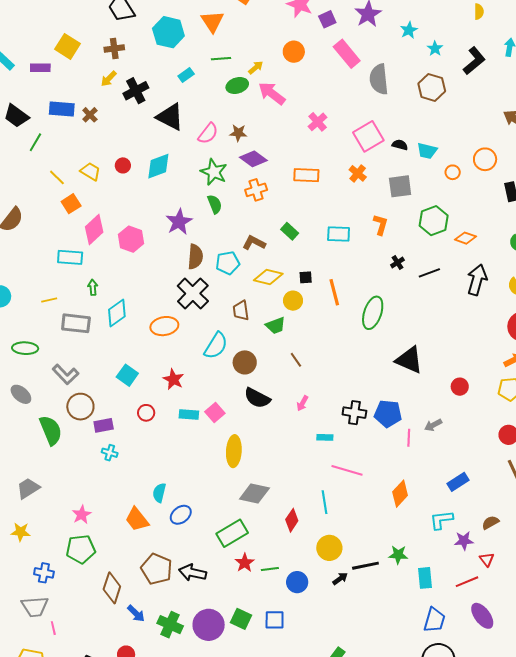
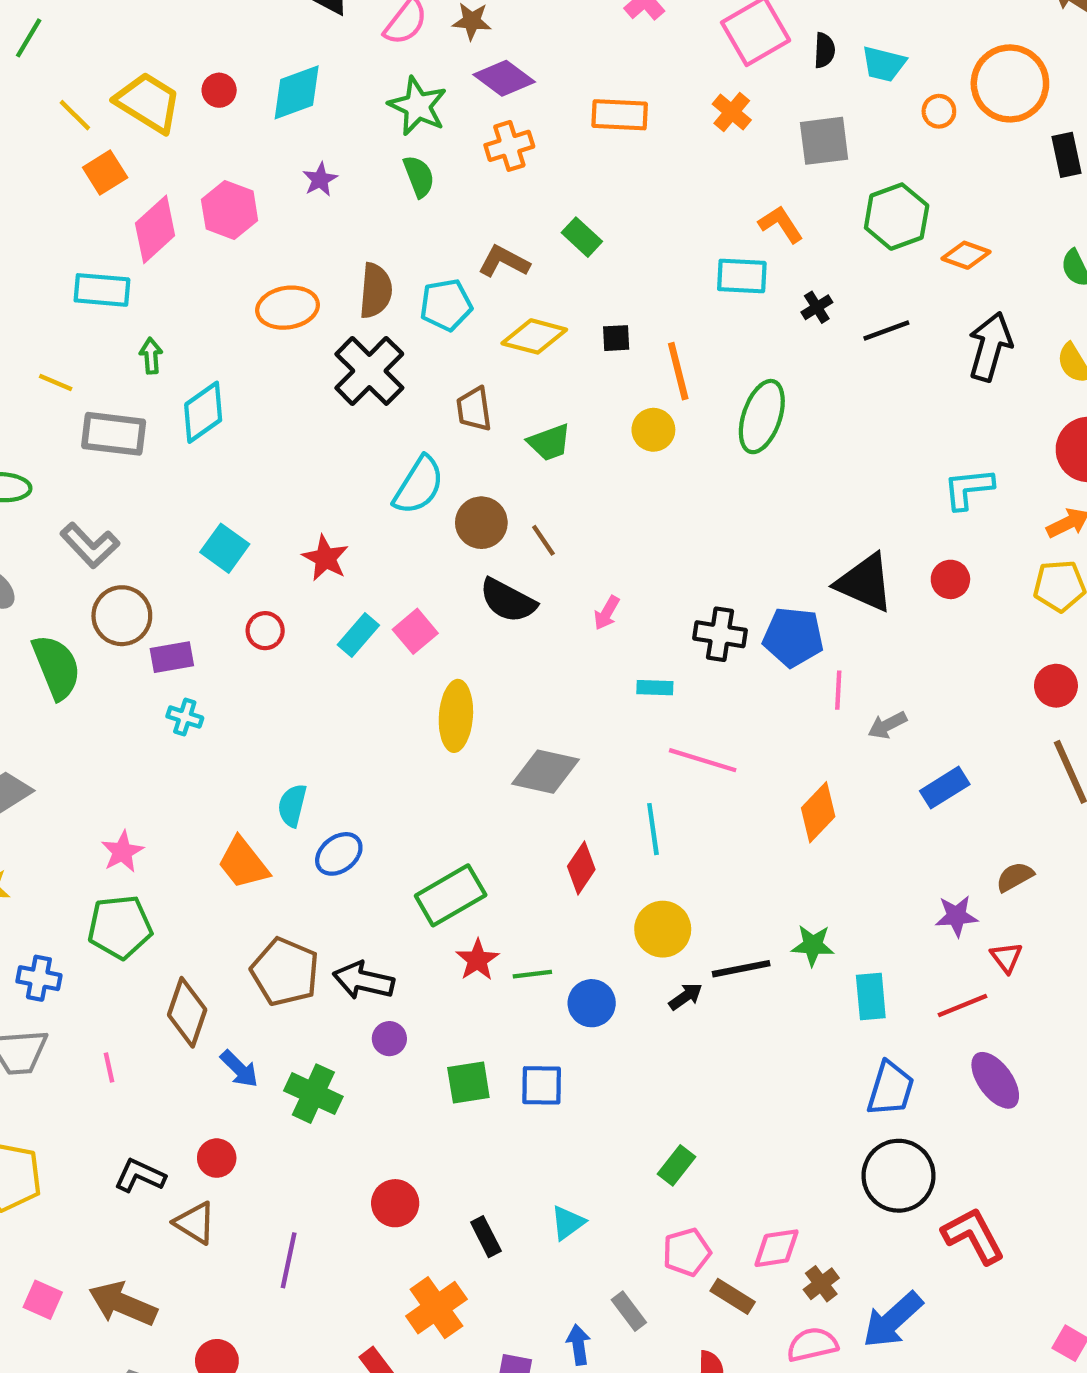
black semicircle: (400, 145) -> (824, 50), turned 77
orange circle: (485, 159) -> (1010, 83), size x1.5
yellow trapezoid: (90, 171) -> (148, 102), size x1.5
purple star: (179, 222) -> (320, 179), moved, size x0.6
orange L-shape: (381, 225) -> (781, 224), turned -50
cyan rectangle: (339, 234) -> (742, 276), moved
pink hexagon: (131, 239) -> (230, 210), moved
yellow line: (49, 300) -> (56, 383), turned 35
yellow circle: (293, 301) -> (653, 430), moved
orange ellipse: (164, 326) -> (288, 308), moved
brown line: (296, 360) -> (543, 540), moved
black triangle: (409, 360) -> (865, 583), moved
cyan rectangle: (189, 414) -> (358, 635), turned -54
gray arrow: (433, 425) -> (887, 725), moved
gray diamond: (254, 494) -> (545, 772), moved
cyan L-shape: (441, 520) -> (968, 489), moved
green square: (241, 619) -> (468, 1083), turned -35
purple circle: (209, 625) -> (389, 1039), moved, size x0.5
pink line: (53, 628) -> (109, 1067), moved

